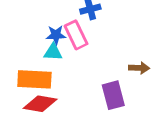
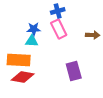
pink rectangle: (76, 35) -> (59, 29), moved
brown arrow: (139, 68) -> (93, 35), moved

